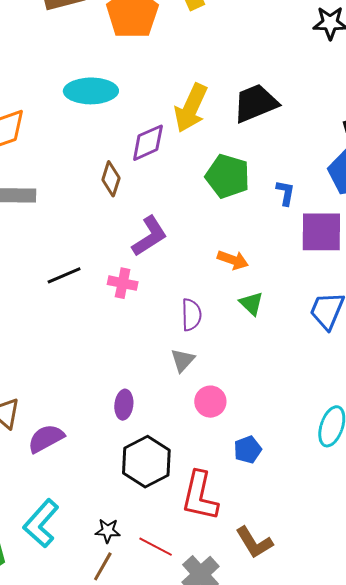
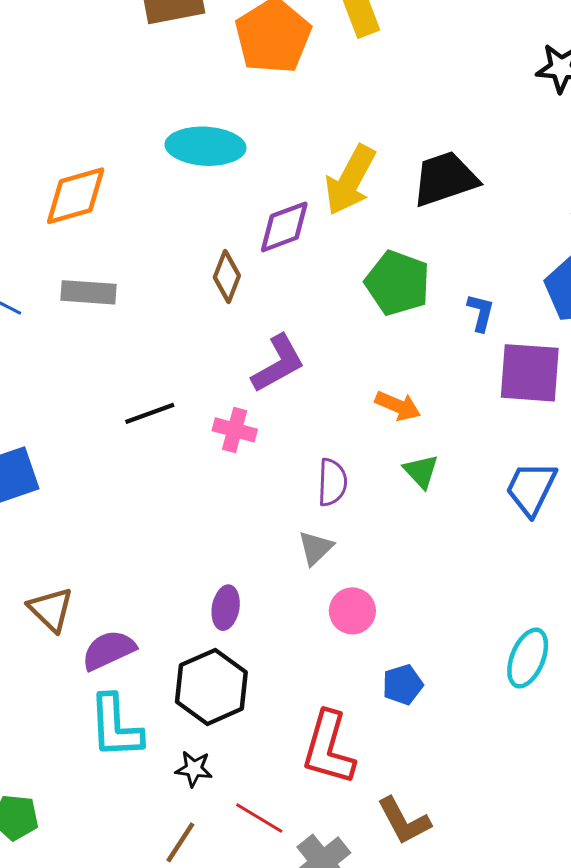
black hexagon: (146, 462) -> (211, 687), moved
cyan L-shape: (41, 523) -> (116, 727), moved, turned -48
black star: (108, 531) -> (194, 769), moved

